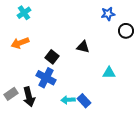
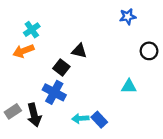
cyan cross: (24, 13) -> (32, 30), moved
black circle: (126, 31) -> (149, 51), moved
black triangle: (83, 47) -> (79, 51), moved

